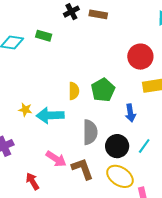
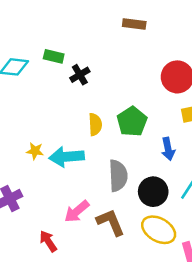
black cross: (71, 12) -> (80, 75), moved
brown rectangle: (98, 14) -> (134, 24), moved
pink arrow: (56, 159) -> (77, 211), turned 110

